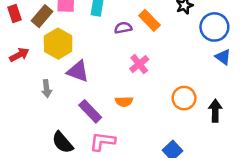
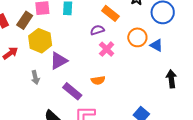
purple semicircle: (123, 28) -> (97, 30), moved
blue triangle: (223, 57) -> (156, 45), moved
purple triangle: (78, 71) -> (59, 61), turned -42
orange circle: (184, 98) -> (137, 37), moved

